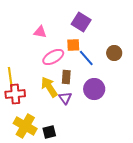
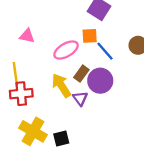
pink triangle: (40, 32) -> (27, 36), moved
brown rectangle: (66, 77) -> (81, 74), turned 32
purple circle: (94, 89) -> (100, 81), moved

